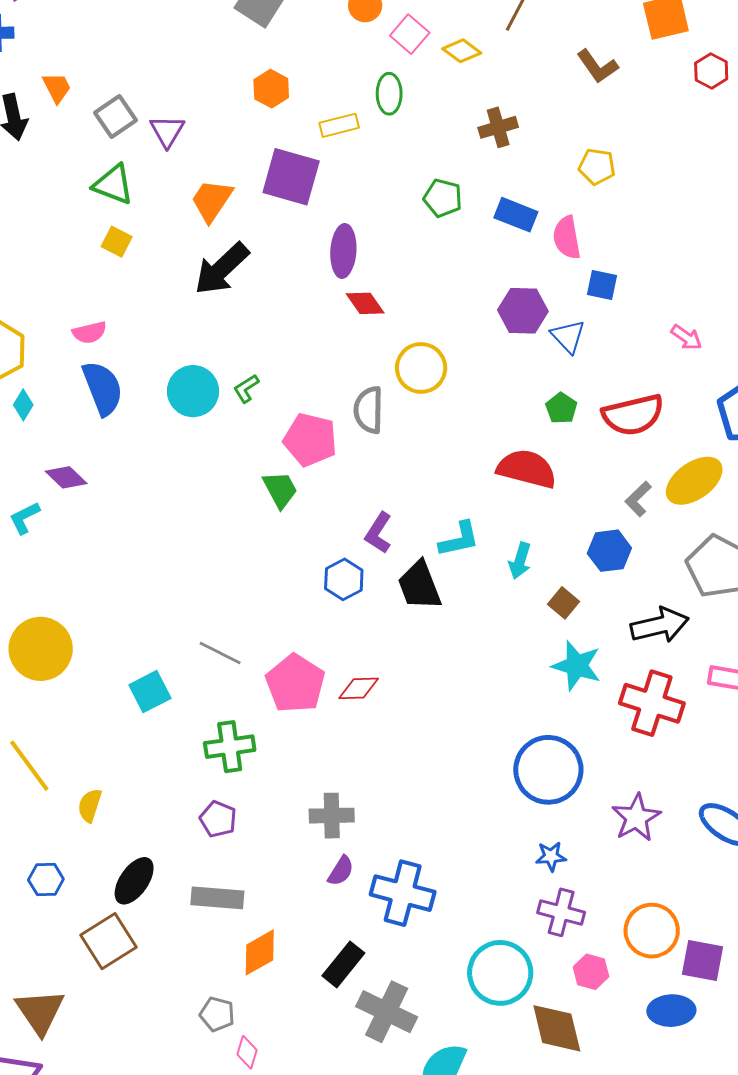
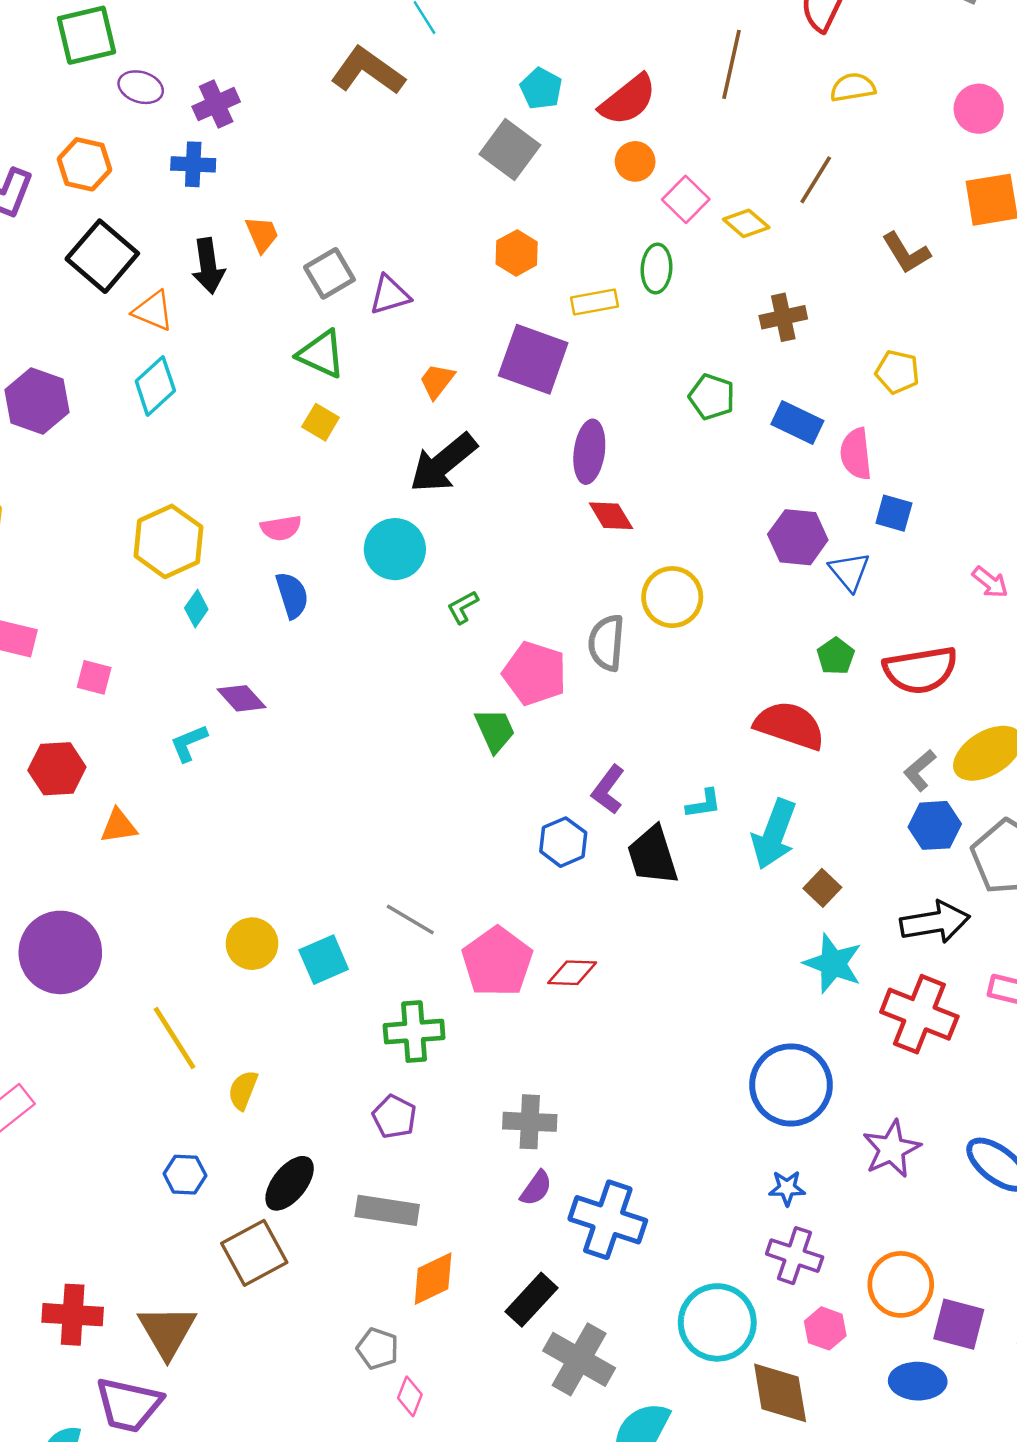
purple triangle: (167, 131) -> (390, 295), turned 39
orange trapezoid: (212, 200) -> (437, 381), size x0.7
blue semicircle: (103, 388) -> (292, 595), size x0.7
cyan circle: (193, 391) -> (395, 549), moved
cyan L-shape: (459, 539) -> (704, 804), size x0.7
blue hexagon: (609, 551) -> (935, 825), moved
cyan arrow: (520, 561) -> (774, 834), size x1.6
yellow circle: (41, 649) -> (252, 944), moved, size x0.7

